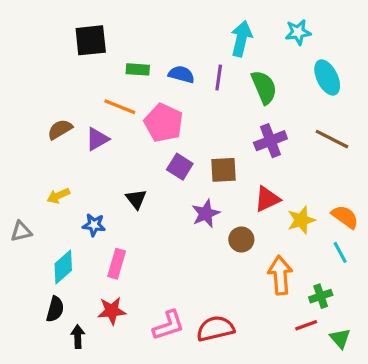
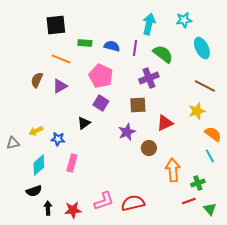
green semicircle: (264, 87) -> (163, 54), turned -30
orange line: (120, 107) -> (61, 59), moved
brown semicircle: (60, 129) -> (37, 80), turned -35
purple cross: (270, 141) -> (149, 78), moved
purple square: (180, 167) -> (101, 103), moved
yellow arrow: (58, 196) -> (36, 131), moved
black triangle: (136, 199) -> (84, 123), turned 32
yellow star: (301, 220) -> (197, 111), moved
black semicircle: (55, 309) -> (34, 191), turned 56
red star: (112, 311) -> (73, 210), moved

